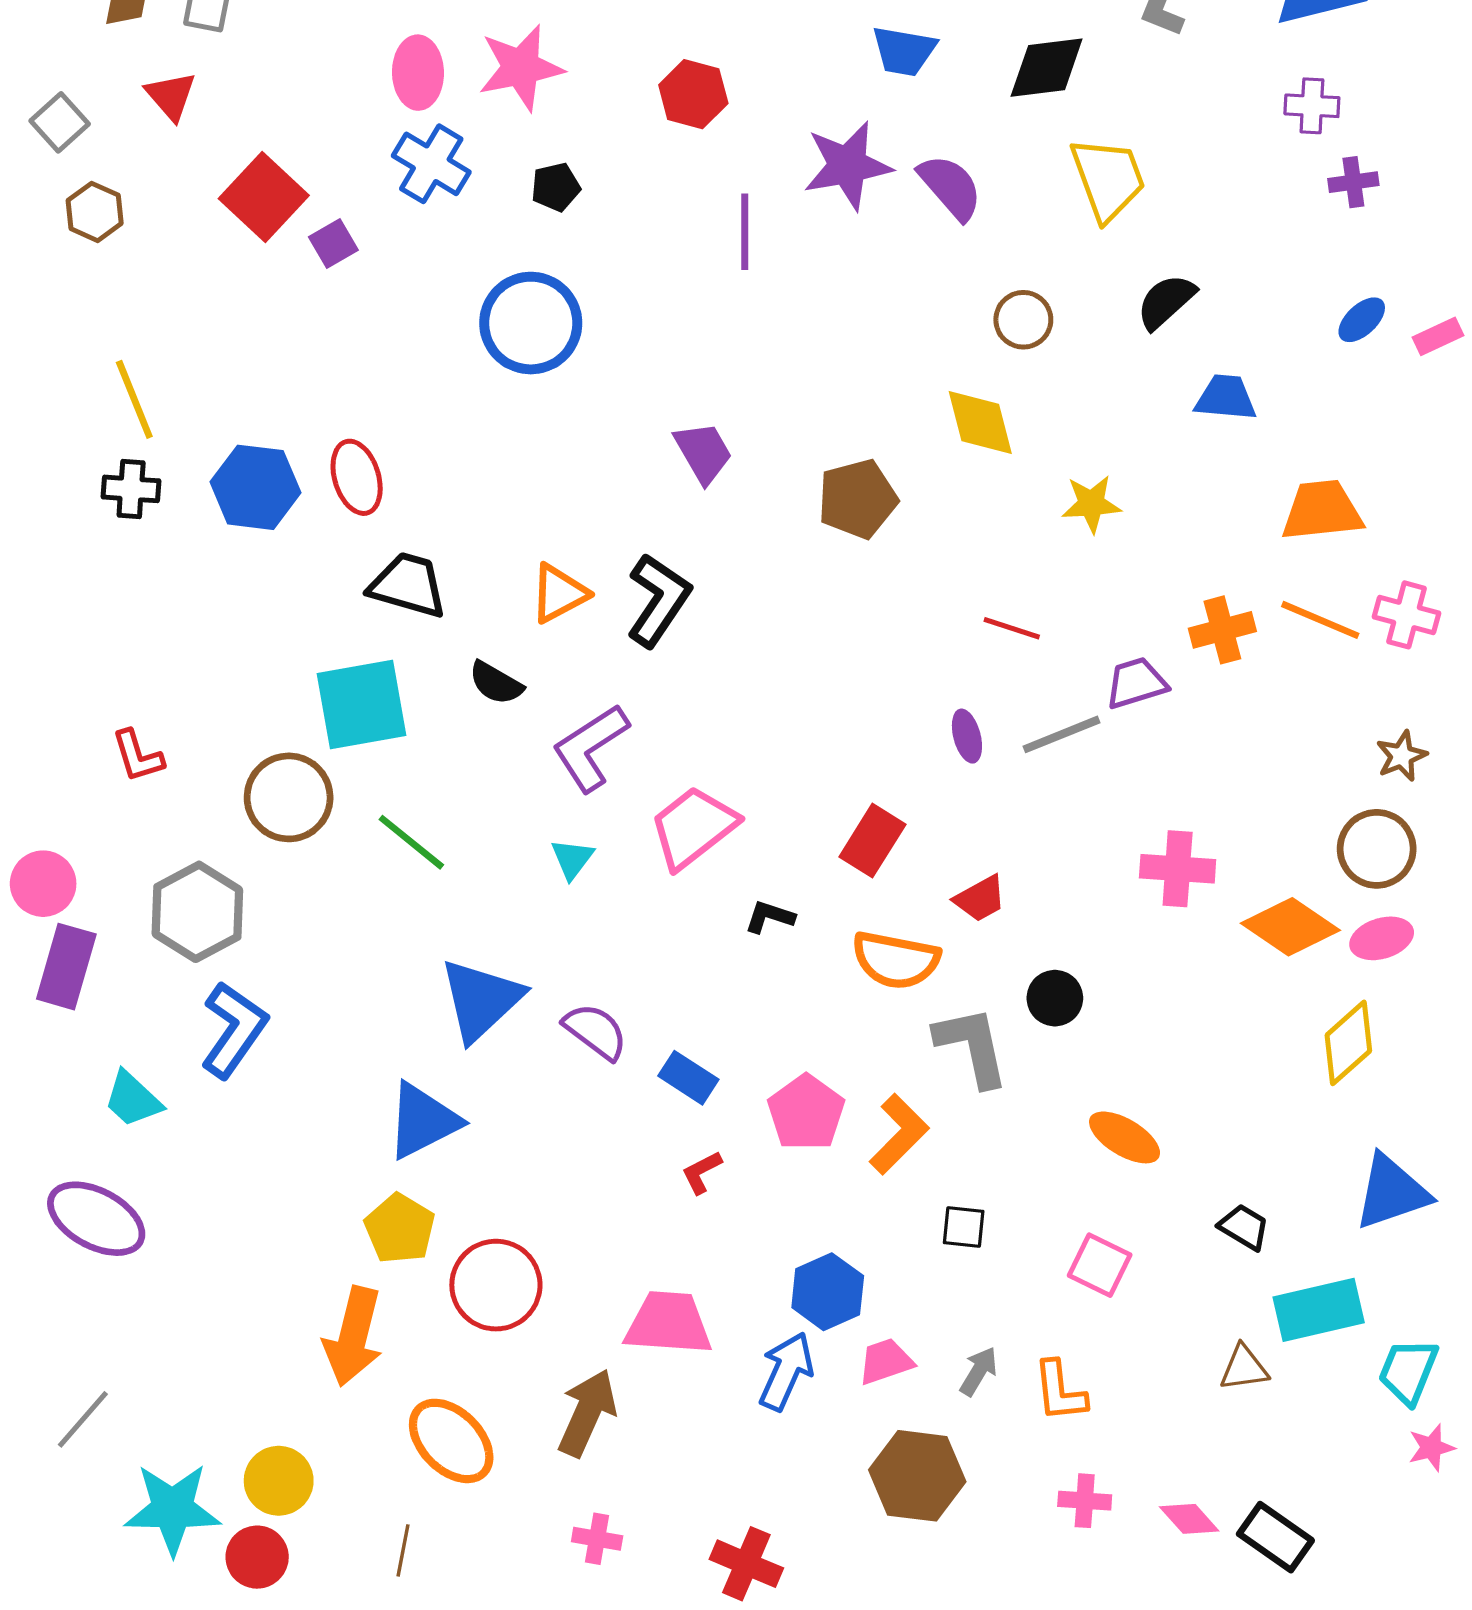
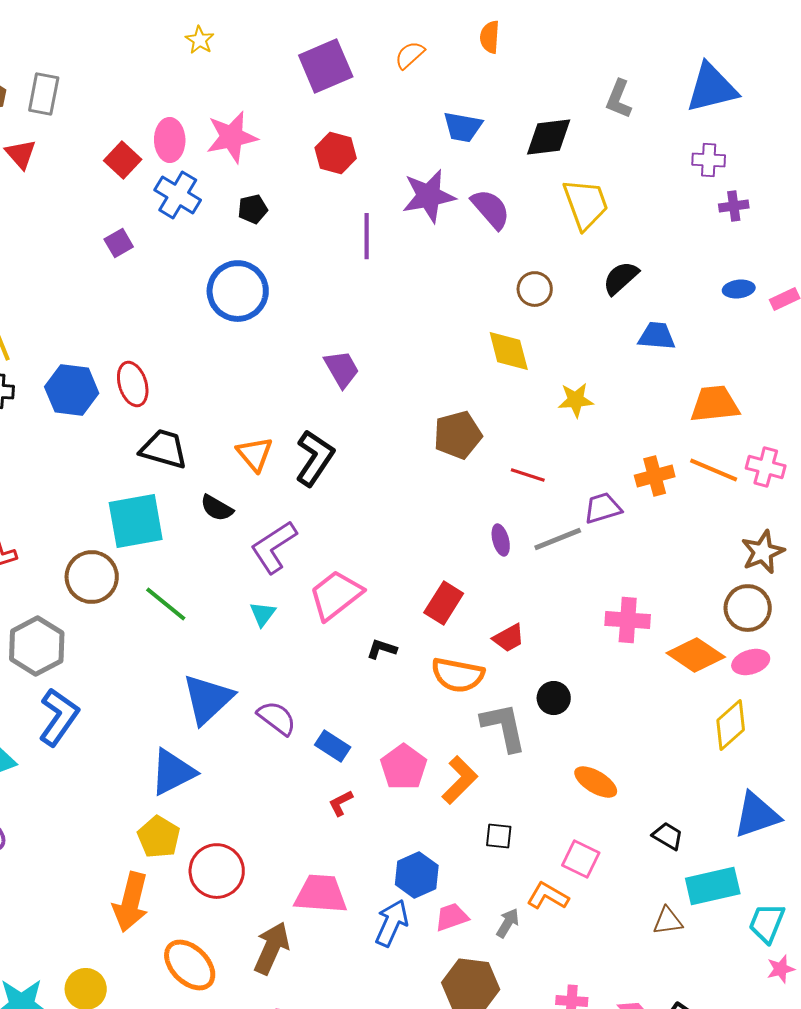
red square: (264, 197) -> (123, 160), moved, size x0.7
blue ellipse: (1362, 320) -> (739, 289), turned 36
brown pentagon: (857, 499) -> (458, 435), moved
orange triangle: (559, 593) -> (255, 454), turned -42
brown star: (1402, 756) -> (763, 552), size x1.4
orange L-shape: (1060, 1391) -> (548, 896), moved, turned 126

